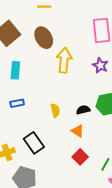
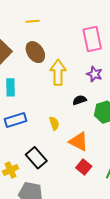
blue rectangle: (17, 103) -> (15, 120), size x1.5
black semicircle: (83, 110) -> (80, 100), moved
orange triangle: (78, 131) -> (79, 141), size x1.5

